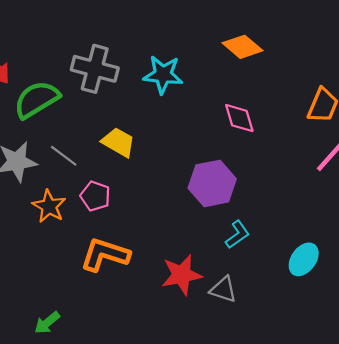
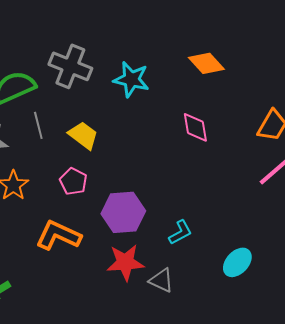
gray line: (64, 156) -> (38, 125), moved, turned 32
purple hexagon: (212, 183) -> (123, 212), moved
pink pentagon: (95, 196) -> (73, 181), moved

